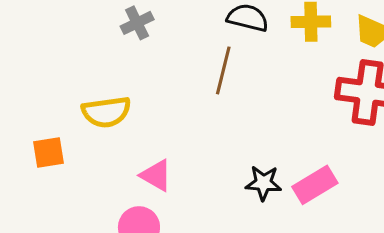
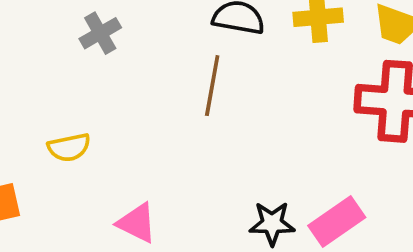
yellow semicircle: (106, 112) -> (69, 147), size x0.7

